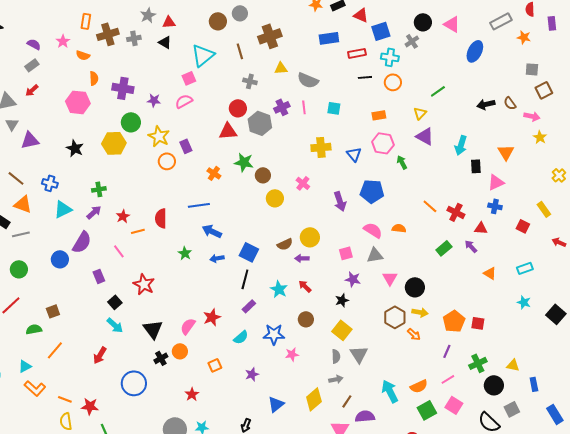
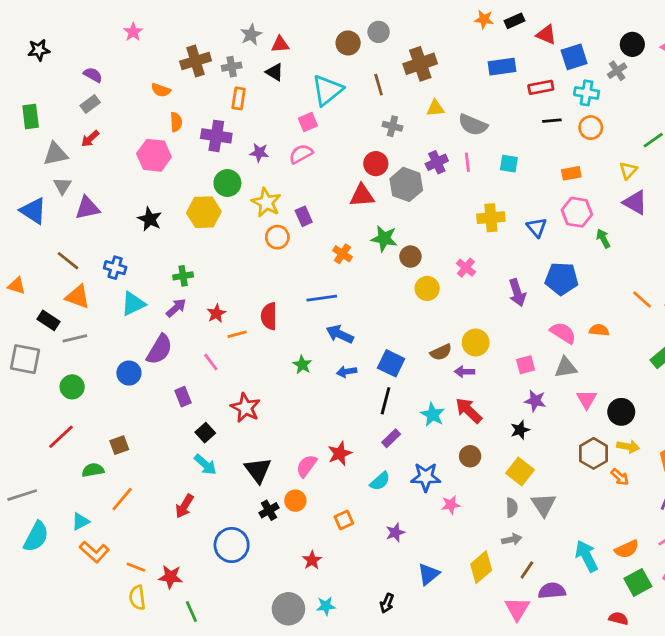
orange rectangle: (86, 21) -> (239, 98), moved
pink star: (63, 41) -> (133, 32), moved
red arrow: (305, 286) -> (469, 410), size x1.5

